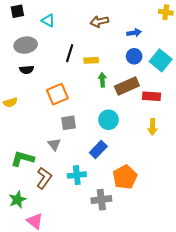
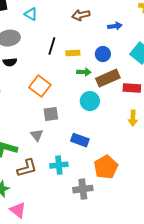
blue circle: (134, 56) -> (103, 54), moved
green arrow: (102, 80) -> (84, 72), turned 96
orange square: (57, 94) -> (40, 86), turned -30
cyan circle: (109, 120) -> (90, 101), moved
blue rectangle: (98, 149) -> (80, 140), turned 66
brown L-shape: (44, 178) -> (27, 168), turned 40

